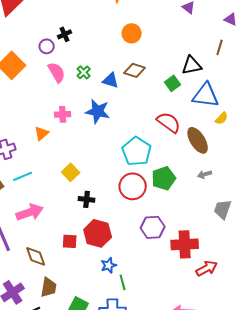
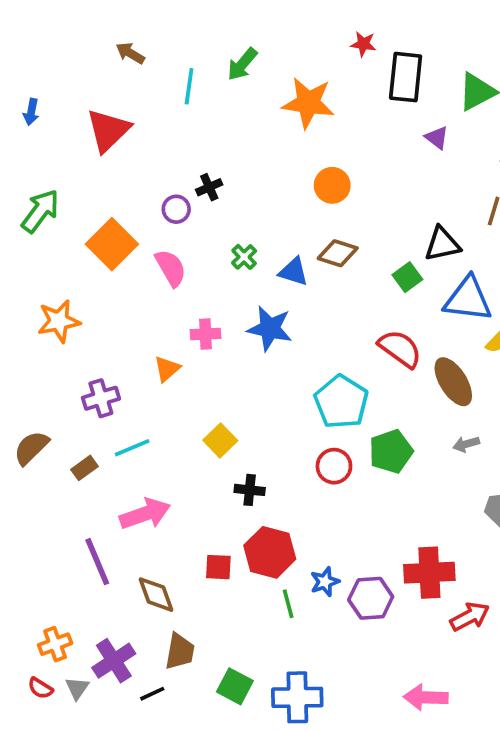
pink semicircle: (57, 72) -> (171, 268), moved
red circle: (133, 186) -> (334, 466), size x0.7
purple hexagon: (153, 227) -> (371, 598), moved
blue star: (109, 265) -> (325, 582), moved
green line: (123, 282) -> (288, 604), moved

